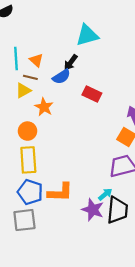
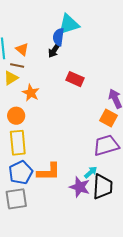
blue semicircle: (61, 77) -> (58, 37), moved, turned 132
blue pentagon: (30, 192) -> (21, 173), turned 30

